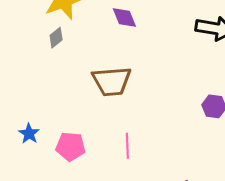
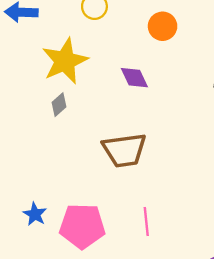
pink pentagon: (71, 146) -> (82, 226), size x1.4

